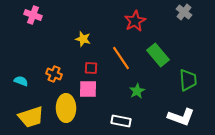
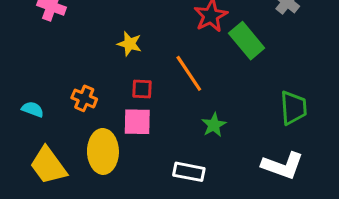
green rectangle: (158, 55) -> (247, 41), moved
yellow trapezoid: (31, 117) -> (48, 166), turned 72

